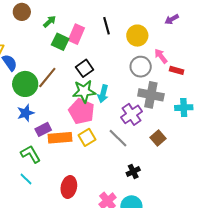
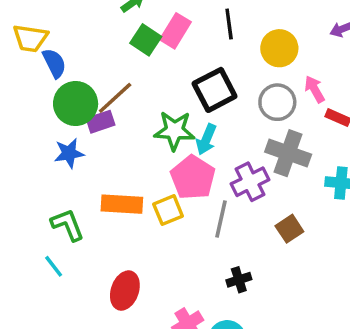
black square: (85, 68) -> (215, 90), moved, size x1.4
pink pentagon: (82, 111) -> (193, 177), moved
purple rectangle: (43, 129) -> (101, 122), moved
gray line: (118, 138) -> (221, 219), turned 50

